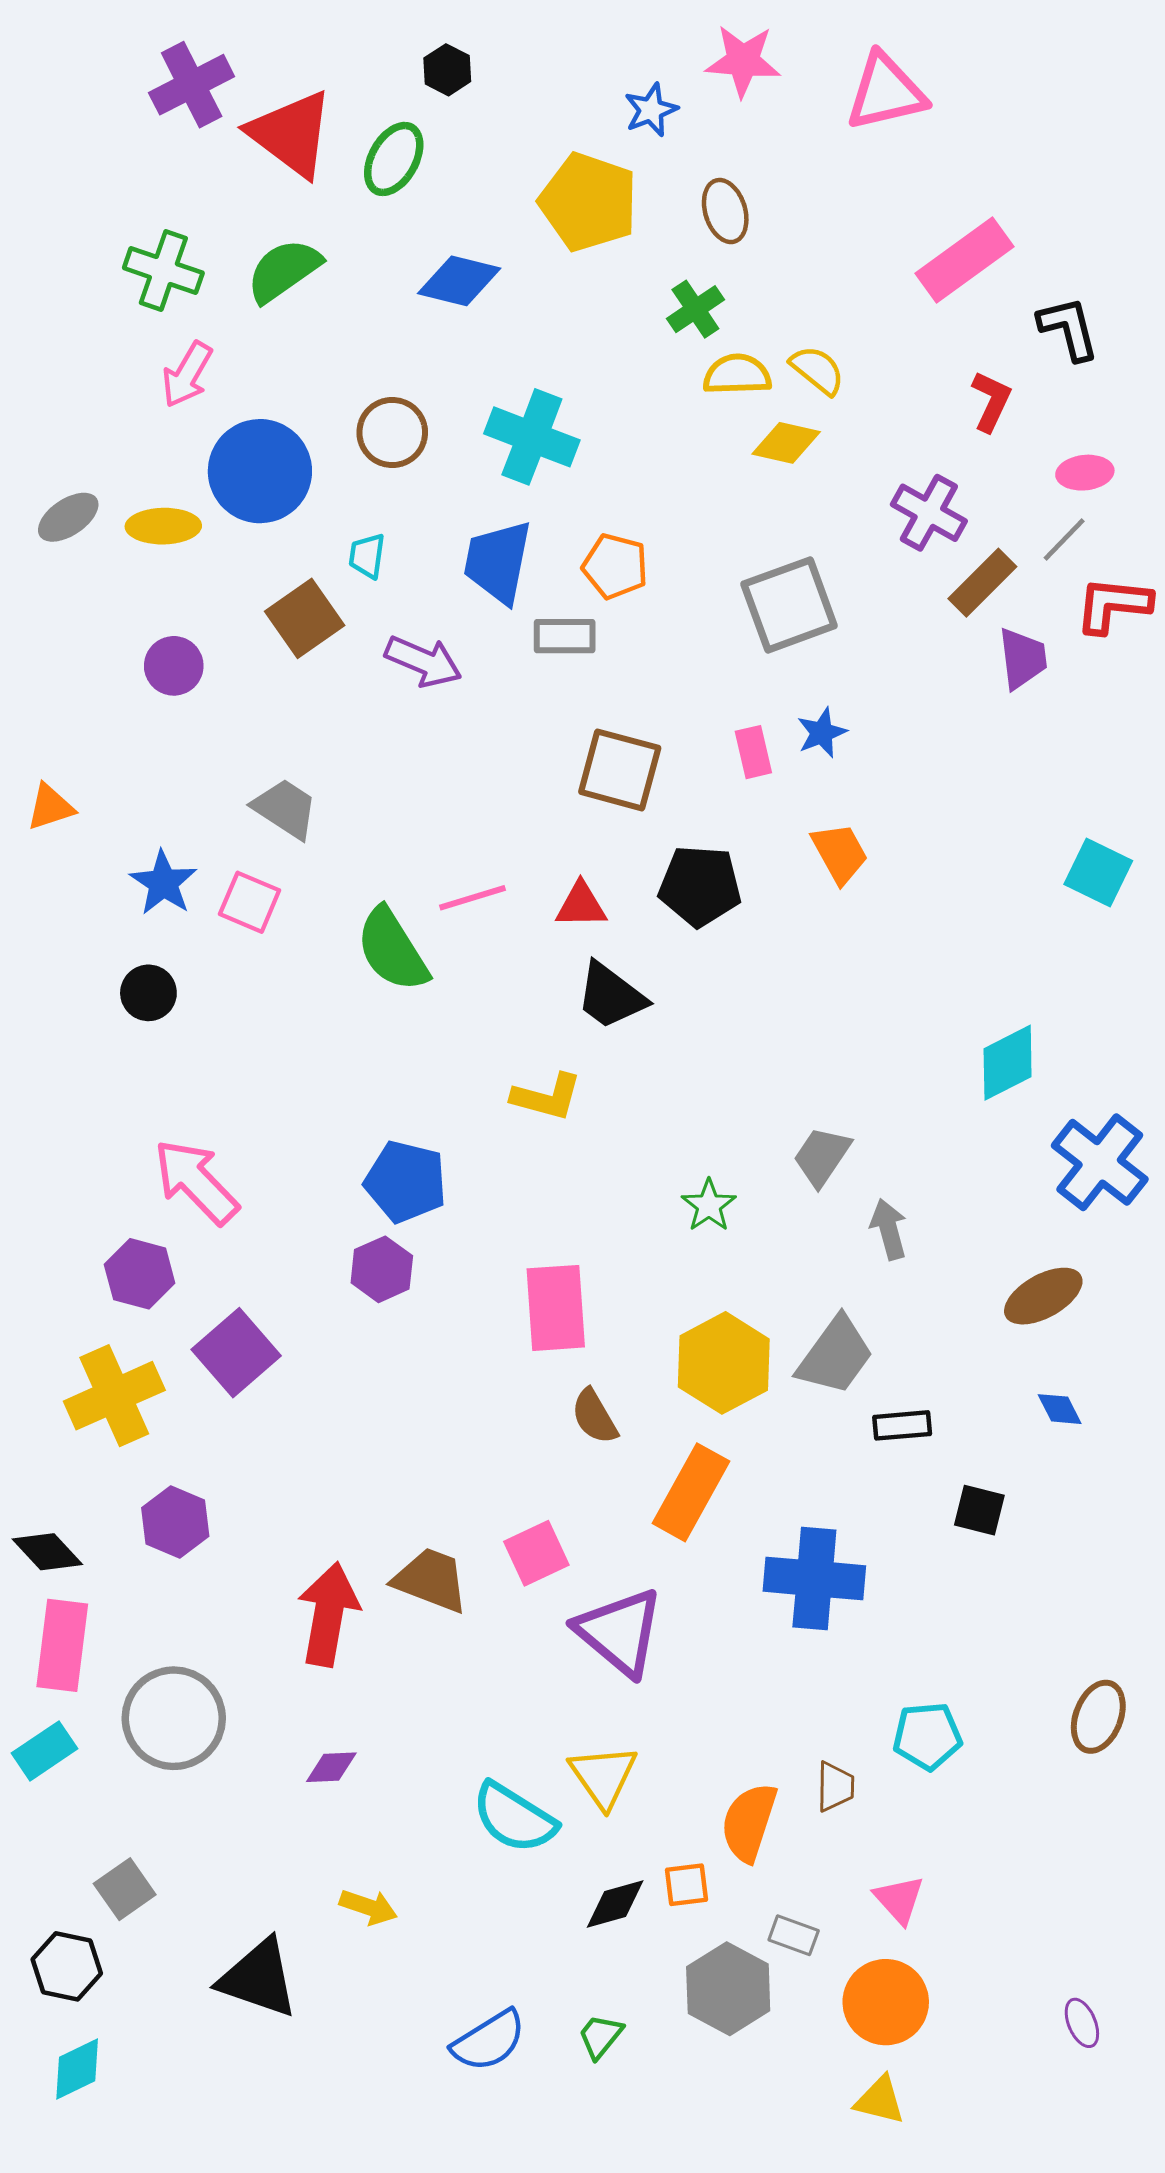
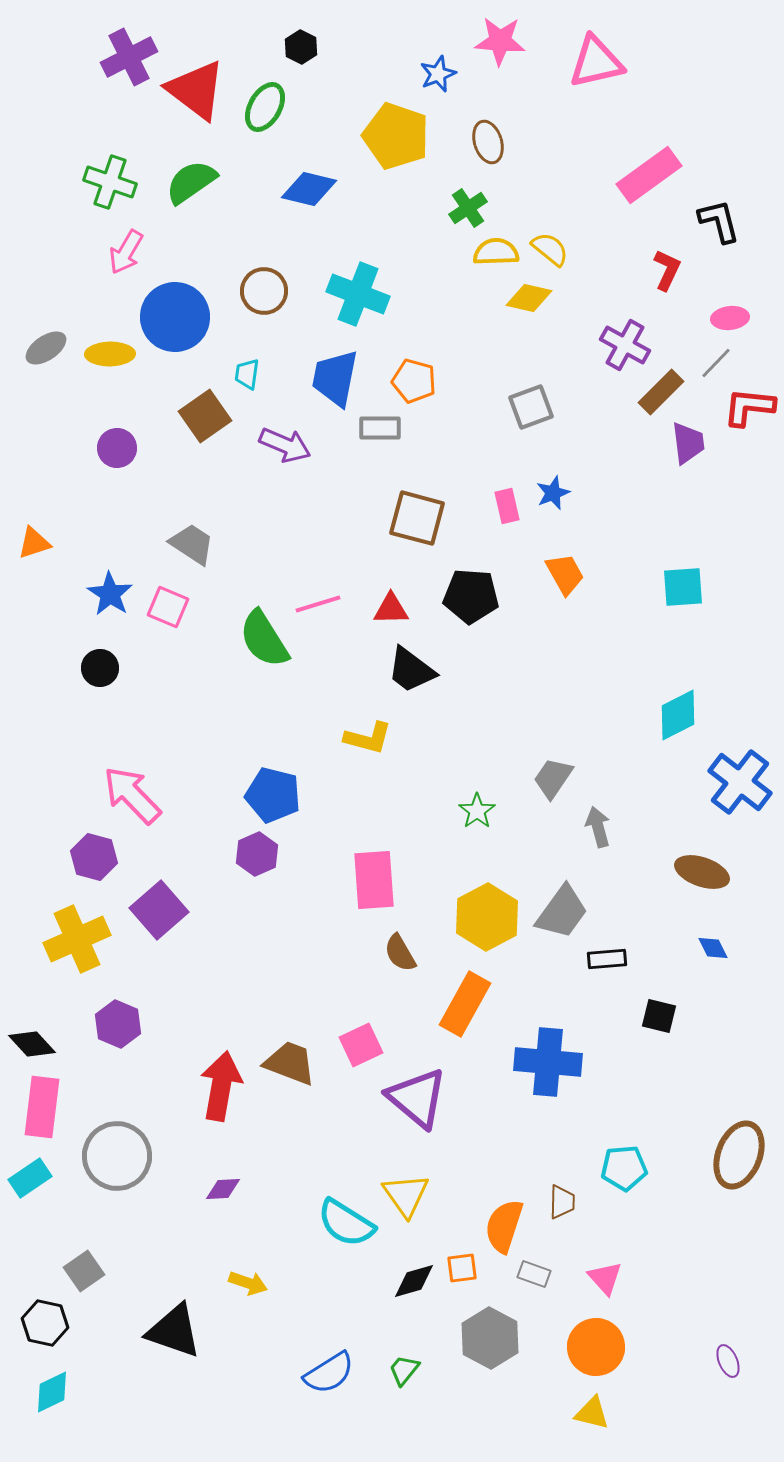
gray square: (789, 605) -> (531, 407), size x0.7
cyan square: (1098, 872) -> (683, 587), moved, turned -30
brown ellipse: (1043, 1296) -> (702, 872), turned 48
brown ellipse: (1098, 1717) -> (739, 1155), size x1.4
gray rectangle: (794, 1935) -> (534, 1274), moved

